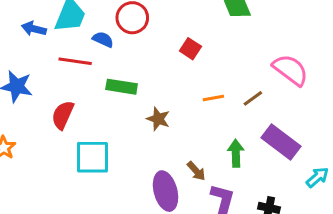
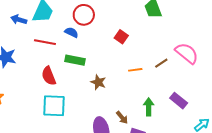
blue semicircle: (103, 39) -> (71, 32), moved
brown line: (253, 98) -> (161, 63), moved
red semicircle: (63, 115) -> (49, 76), moved, turned -48
purple rectangle: (281, 142) -> (179, 101), size x0.7

